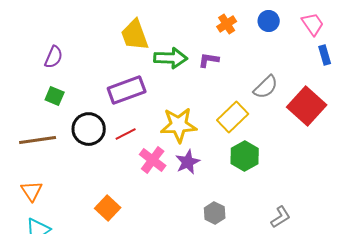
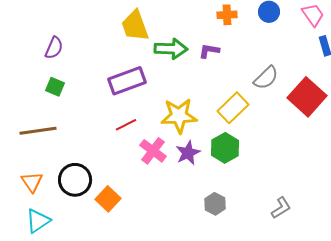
orange cross: (227, 24) -> (227, 15), turned 30
black circle: (89, 129) -> (75, 180), moved
green hexagon: (245, 156) -> (225, 148), moved

